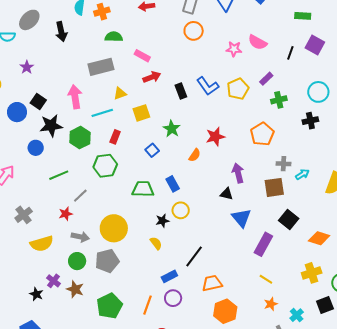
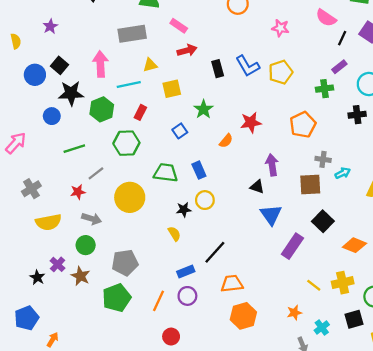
pink semicircle: (258, 42) -> (326, 18), moved
purple rectangle: (266, 79) -> (339, 67), moved
yellow circle: (114, 228) -> (130, 197), moved
gray pentagon: (107, 261) -> (125, 263), moved
yellow line: (266, 279) -> (314, 285), moved

